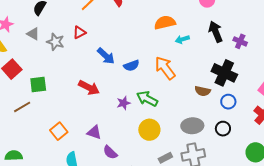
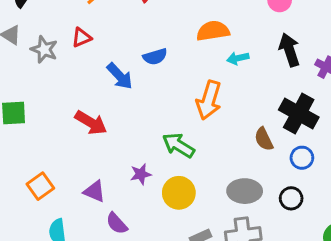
blue semicircle: (131, 66) -> (155, 57), moved
orange arrow: (165, 68) -> (209, 100), turned -130
brown semicircle: (203, 91) -> (264, 139), turned 49
purple star: (124, 103) -> (141, 174), moved

